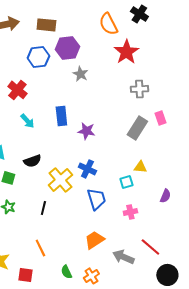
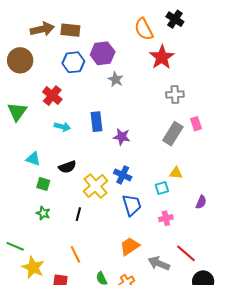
brown rectangle: (46, 25) -> (70, 30), moved
cyan arrow: (27, 121) -> (62, 127), turned -35

